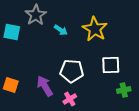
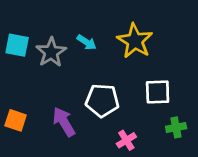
gray star: (36, 15) -> (51, 52), moved
pink cross: (70, 99) -> (126, 140), moved

